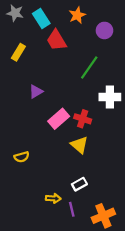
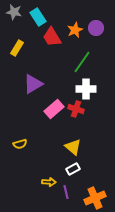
orange star: (77, 15) -> (75, 30), moved
purple triangle: (36, 92) -> (33, 84), size x1.5
white cross: (110, 97) -> (86, 89), moved
yellow triangle: (79, 145) -> (73, 147), moved

